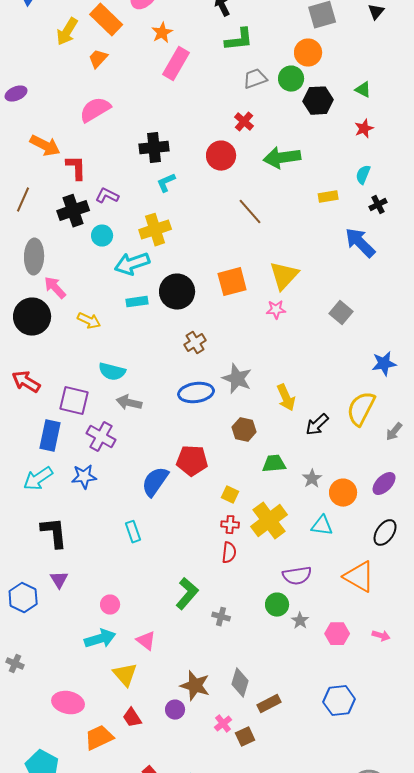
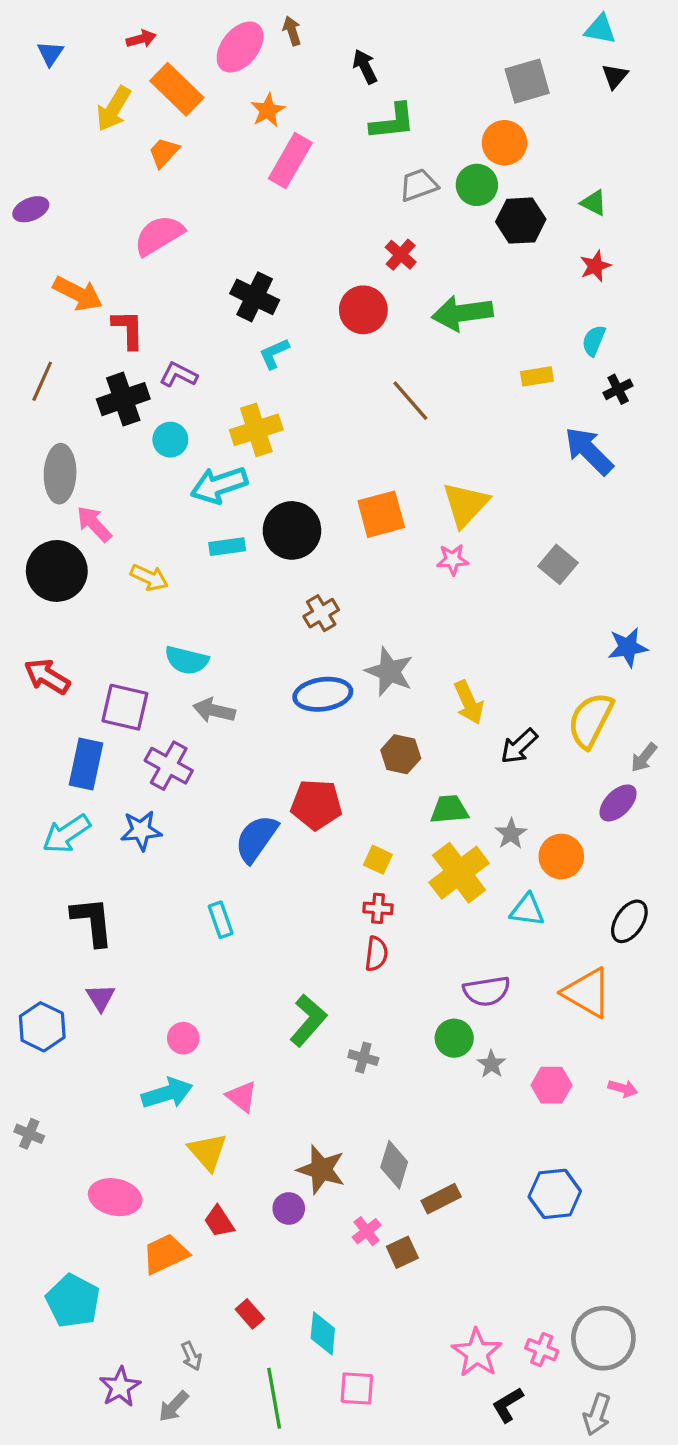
black cross: (154, 148) -> (255, 297), turned 32
purple ellipse: (384, 484) -> (618, 803), moved
yellow cross: (269, 521) -> (459, 873), moved

